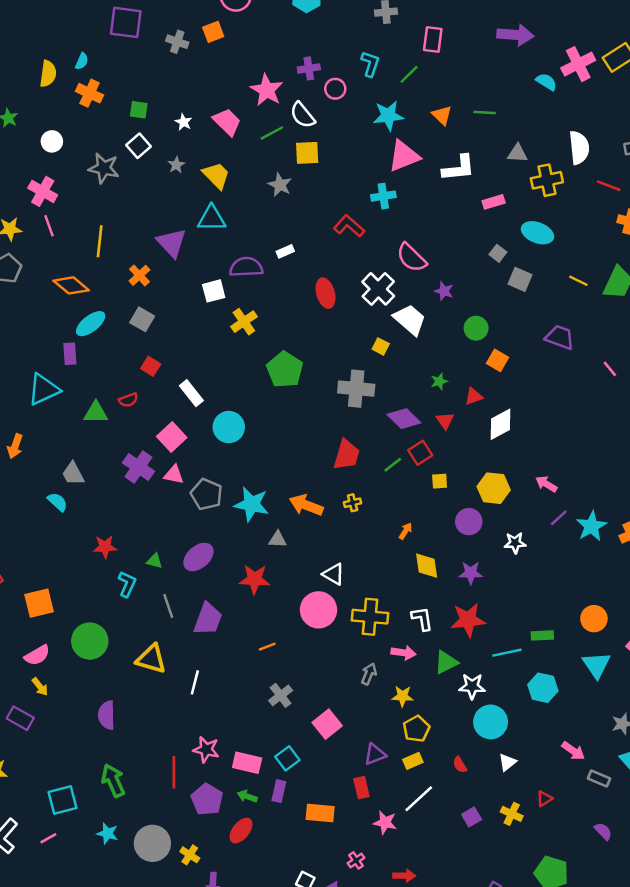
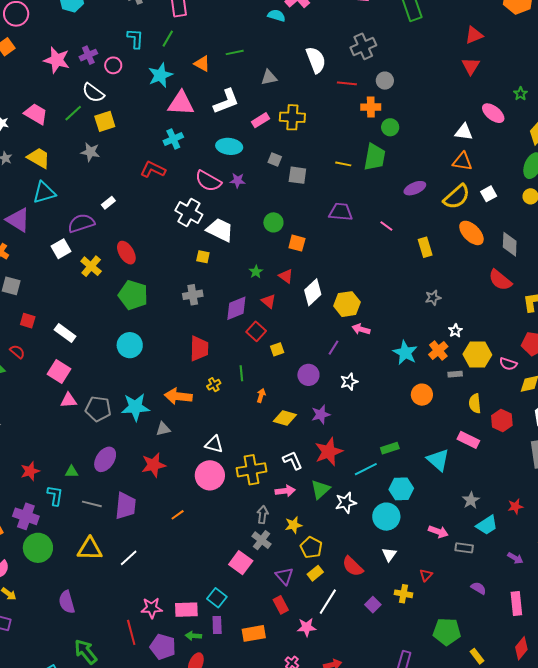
pink star: (267, 90) -> (57, 60), moved
pink triangle: (404, 156) -> (181, 103), turned 40
yellow cross: (547, 180) -> (292, 117), moved, turned 30
cyan ellipse: (537, 233) -> (229, 146), moved
purple star: (444, 291) -> (238, 181), moved
red ellipse: (325, 293) -> (126, 253), moved
gray cross: (356, 389) -> (193, 295), size x0.7
red triangle: (474, 396) -> (286, 276), turned -49
red semicircle: (128, 400) -> (17, 352), turned -105
purple diamond: (404, 419) -> (236, 308), turned -52
cyan circle: (229, 427) -> (130, 345), moved
green line: (393, 465) -> (241, 373), moved, turned -42
purple cross: (139, 467) -> (26, 516), moved
yellow hexagon: (494, 488) -> (347, 304), moved
purple line: (559, 518) -> (334, 348), moved
yellow diamond: (427, 566) -> (285, 418), turned -50
gray line: (168, 606) -> (92, 504), turned -42
orange circle: (594, 619) -> (422, 395), moved
white line: (195, 682) -> (129, 558), turned 48
gray cross: (281, 695) -> (261, 540), moved
cyan circle: (491, 722) -> (386, 517), moved
purple triangle: (375, 754) -> (284, 576), turned -36
red semicircle: (460, 765) -> (353, 566), size x1.6

